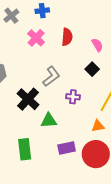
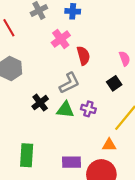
red semicircle: (67, 37) -> (83, 56), moved, turned -30
black cross: (28, 99) -> (40, 103), size x0.7
green triangle: (49, 121) -> (65, 110), moved

